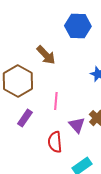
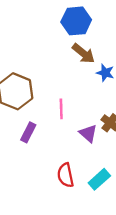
brown arrow: (46, 55) -> (83, 53), moved
red semicircle: (55, 142) -> (66, 175), moved

